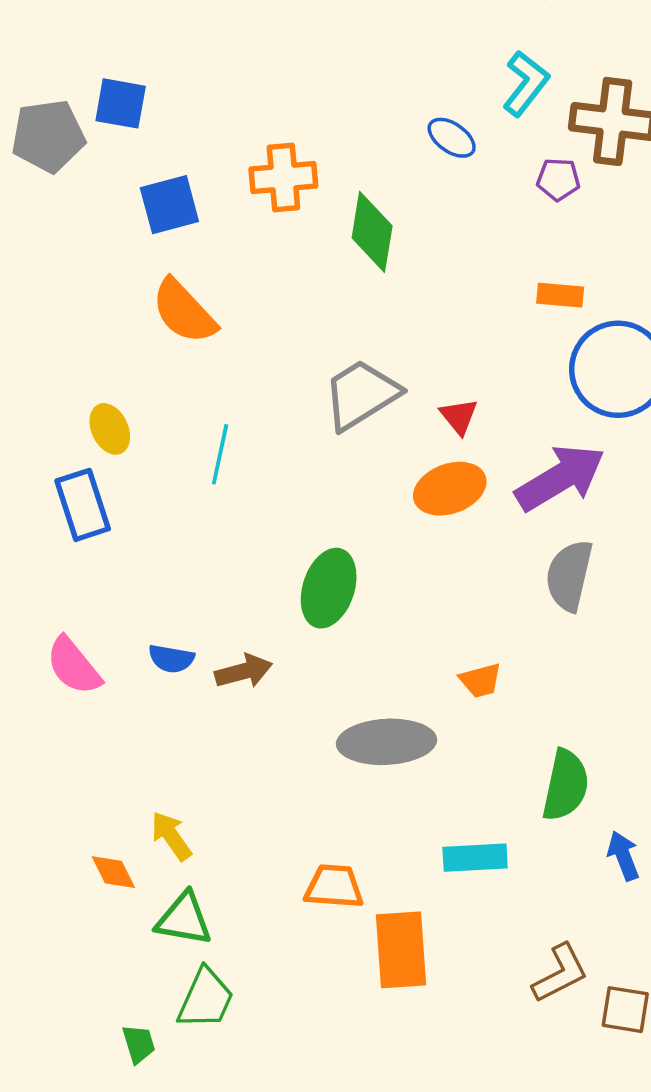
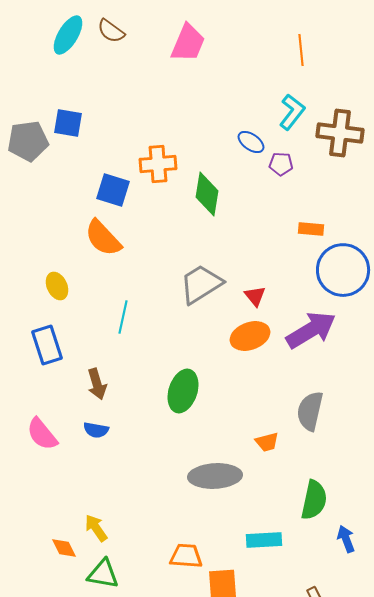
purple pentagon: (558, 179) -> (281, 164), moved
blue square: (169, 205) -> (113, 190), moved, turned 32
yellow ellipse: (110, 429) -> (57, 286), moved
gray semicircle: (569, 575) -> (310, 411), moved
brown arrow: (244, 671) -> (97, 384), moved, turned 88

